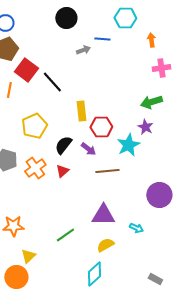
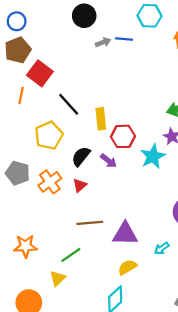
gray arrow: (83, 50) -> (103, 42), moved
black line: (52, 82) -> (69, 104), moved
brown line: (107, 171) -> (90, 223), moved
cyan arrow: (136, 228) -> (162, 248), turned 120
green line: (65, 235) -> (71, 255), moved
yellow triangle: (28, 256) -> (58, 278), moved

